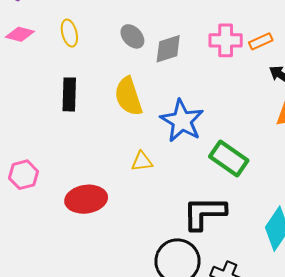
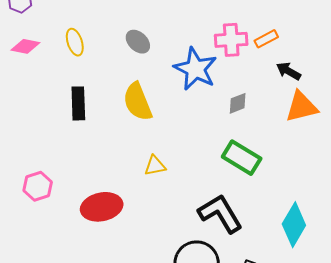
gray diamond: (168, 49) -> (238, 103), moved, size x0.7
blue star: (182, 121) -> (195, 69), moved
black L-shape: (204, 213) -> (220, 214), turned 63

